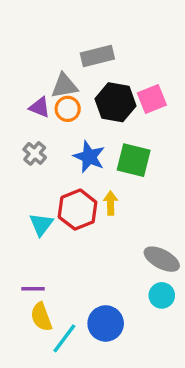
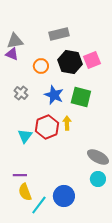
gray triangle: (64, 86) -> (15, 41), moved
purple triangle: (40, 107) -> (12, 54), moved

